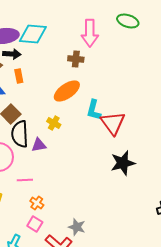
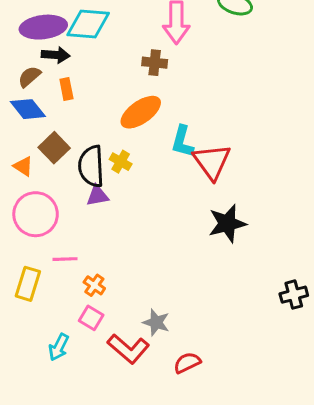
black semicircle: (20, 134) -> (91, 166), moved
pink line: (25, 180) -> (65, 259), moved

